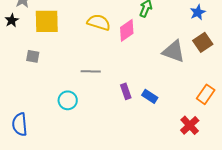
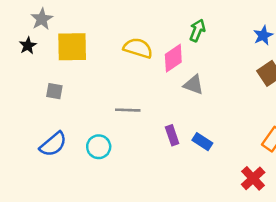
gray triangle: (174, 51) -> (194, 85), moved, size x0.7
blue semicircle: (20, 124) -> (53, 144), moved, turned -125

